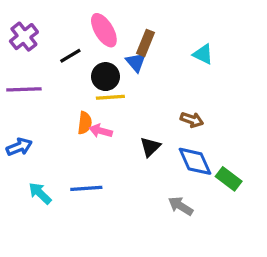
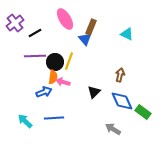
black line: (70, 56) -> (35, 33), moved
black circle: (106, 77) -> (55, 62), moved
purple line: (24, 89) -> (35, 56), moved
yellow line: (110, 97) -> (69, 61), turned -66
brown arrow: (192, 120) -> (120, 75), turned -96
blue arrow: (19, 147) -> (44, 92), moved

